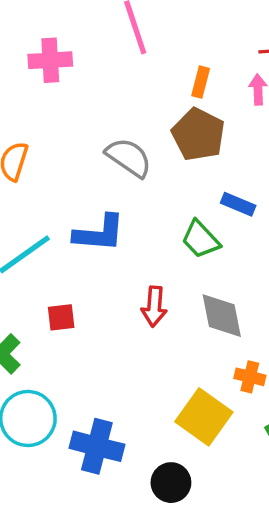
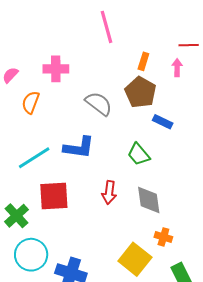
pink cross: (50, 60) -> (56, 69), moved
blue rectangle: (238, 204) -> (163, 122), moved
red square: (61, 317) -> (54, 196), size x1.8

